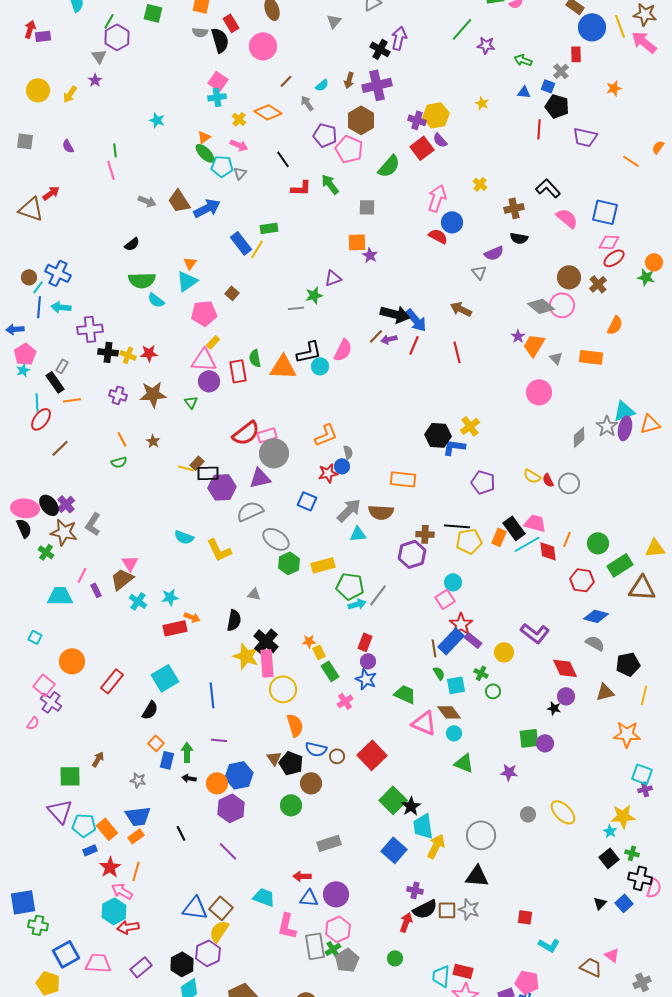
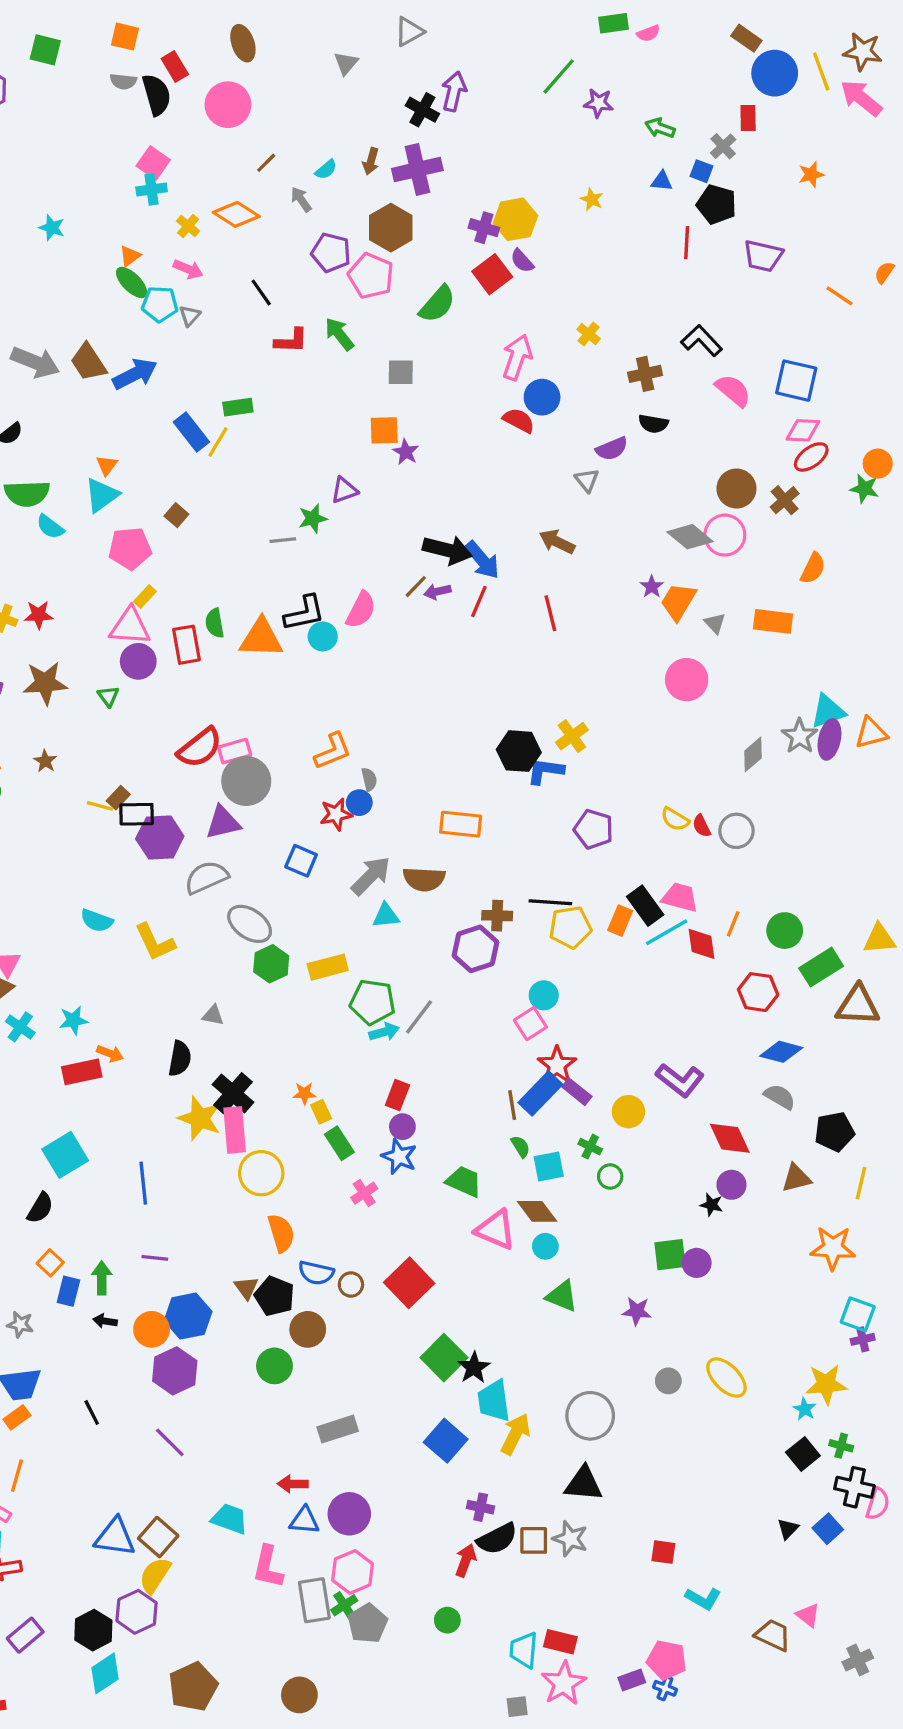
gray arrow: (147, 201) -> (35, 362), size x1.6

